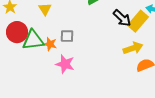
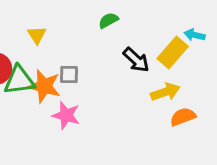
black arrow: (122, 18) -> (136, 60), moved
orange star: (50, 44) -> (44, 86), size x1.6

